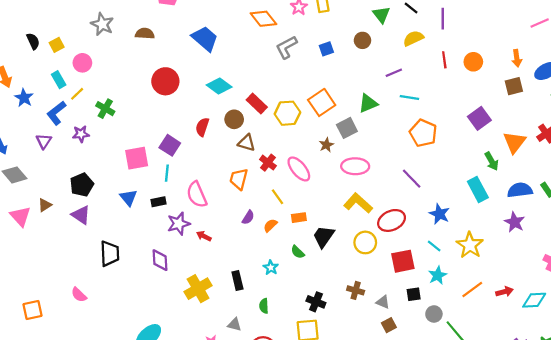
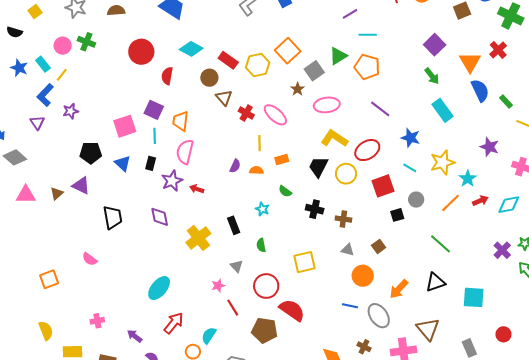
black semicircle: (33, 41) -> (14, 32), turned 140
yellow square: (57, 45) -> (35, 12), moved
blue star: (24, 98) -> (19, 68), moved
green triangle: (368, 103) -> (338, 56), moved
green cross: (105, 109) -> (86, 42), moved
red semicircle: (202, 127) -> (167, 76), moved
orange pentagon: (423, 133) -> (367, 67), moved
brown triangle: (247, 143) -> (224, 98), turned 42
green arrow: (492, 161) -> (432, 76), moved
orange trapezoid: (239, 179) -> (181, 121), moved
black pentagon: (82, 185) -> (91, 153), moved, turned 30
blue semicircle: (520, 190) -> (480, 90), moved, turned 80
pink semicircle: (197, 195) -> (185, 152), turned 45
yellow line: (278, 197) -> (259, 143), turned 42
black rectangle: (158, 202) -> (151, 163), turned -56
brown triangle: (45, 205) -> (57, 193), moved
pink triangle: (20, 216) -> (26, 195), turned -40
purple star: (515, 222) -> (489, 147), moved
orange semicircle: (270, 225) -> (257, 170), turned 56
black trapezoid: (324, 236) -> (318, 167), moved
yellow star: (470, 245) -> (442, 162), turned 30
cyan star: (438, 275) -> (468, 179), moved
black cross: (316, 302) -> (315, 209), moved
gray triangle: (383, 302) -> (348, 250), moved
gray circle: (434, 314) -> (416, 200), moved
gray triangle: (235, 325) -> (237, 266), turned 40

